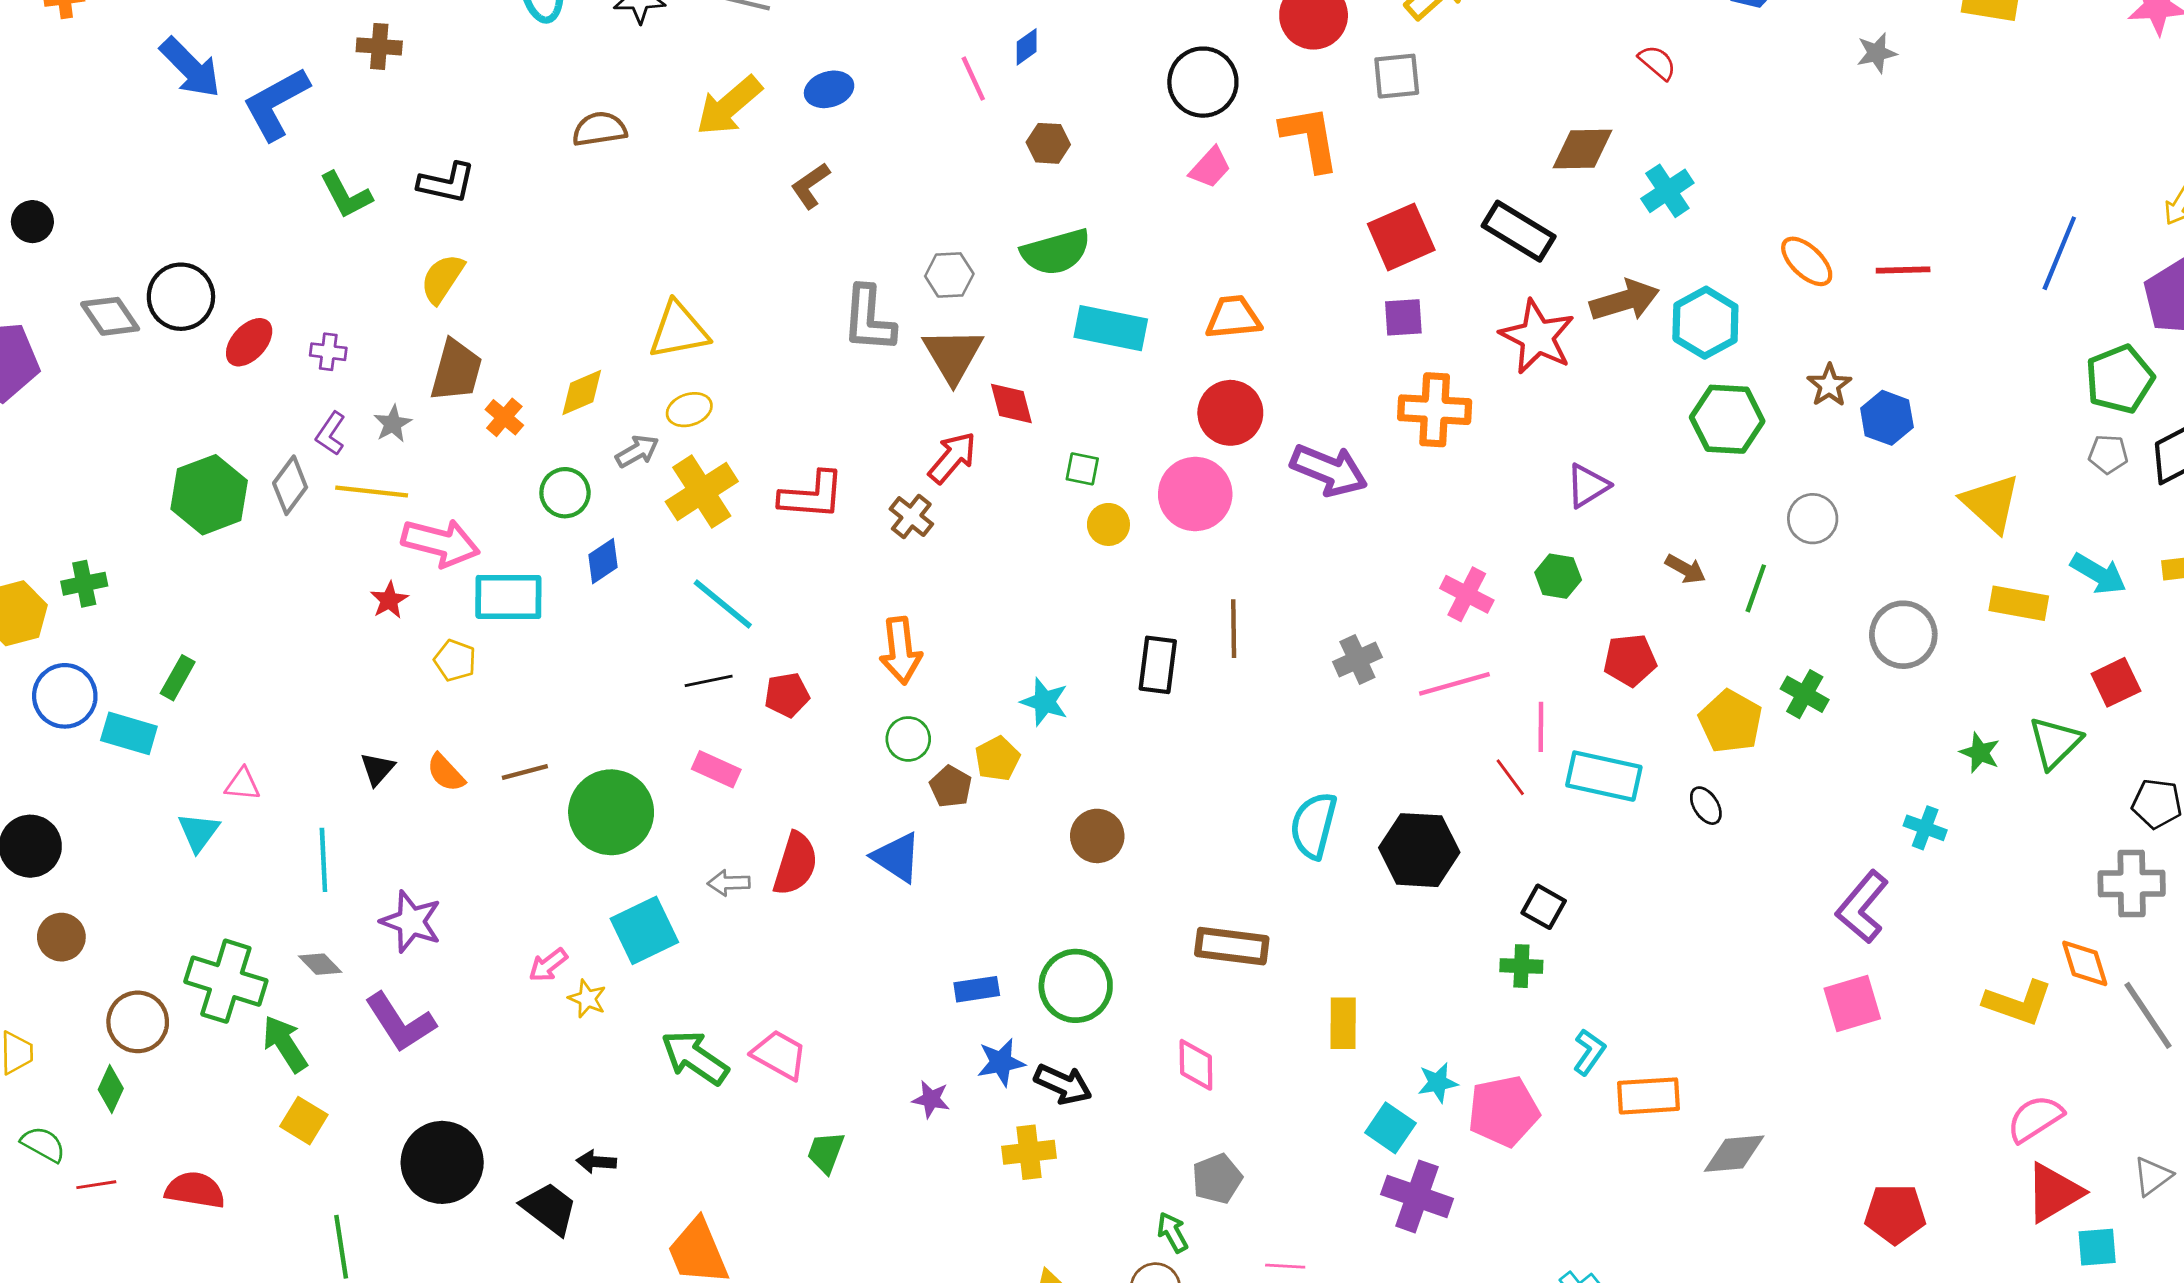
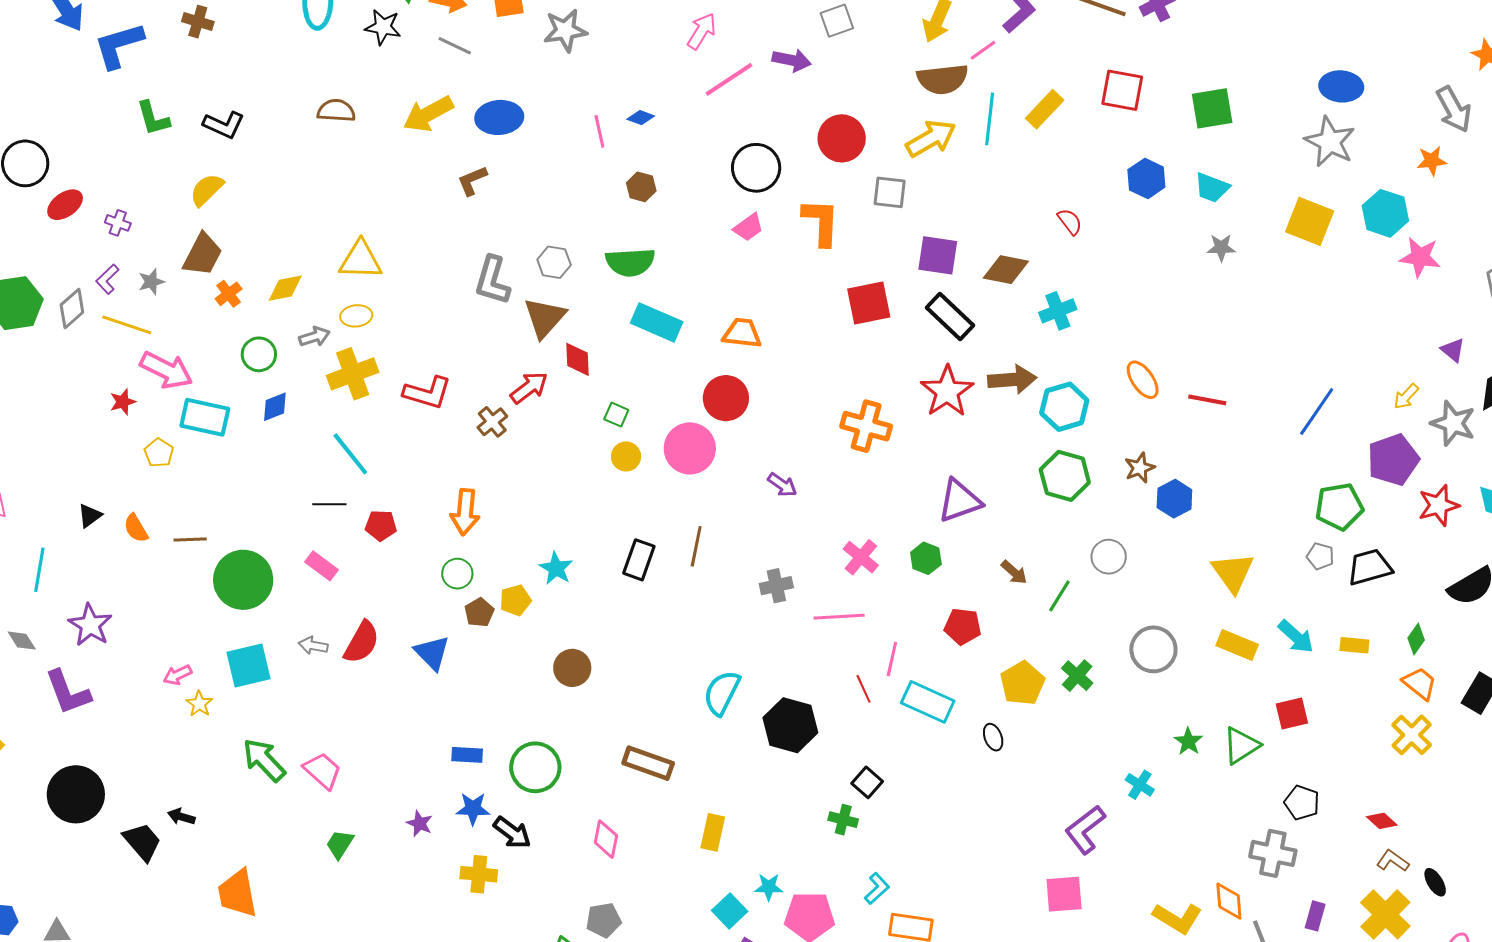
blue diamond: (1027, 47) -> (641, 118), turned 44
blue ellipse: (829, 89) -> (499, 117), size x1.4
purple square: (1403, 317) -> (938, 255), moved, size x1.4
purple arrow: (1329, 470) -> (782, 485), moved, size x0.6
purple triangle: (1588, 486) -> (960, 501), size x1.4

